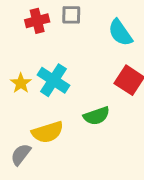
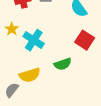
yellow star: (21, 83) -> (12, 29), moved

